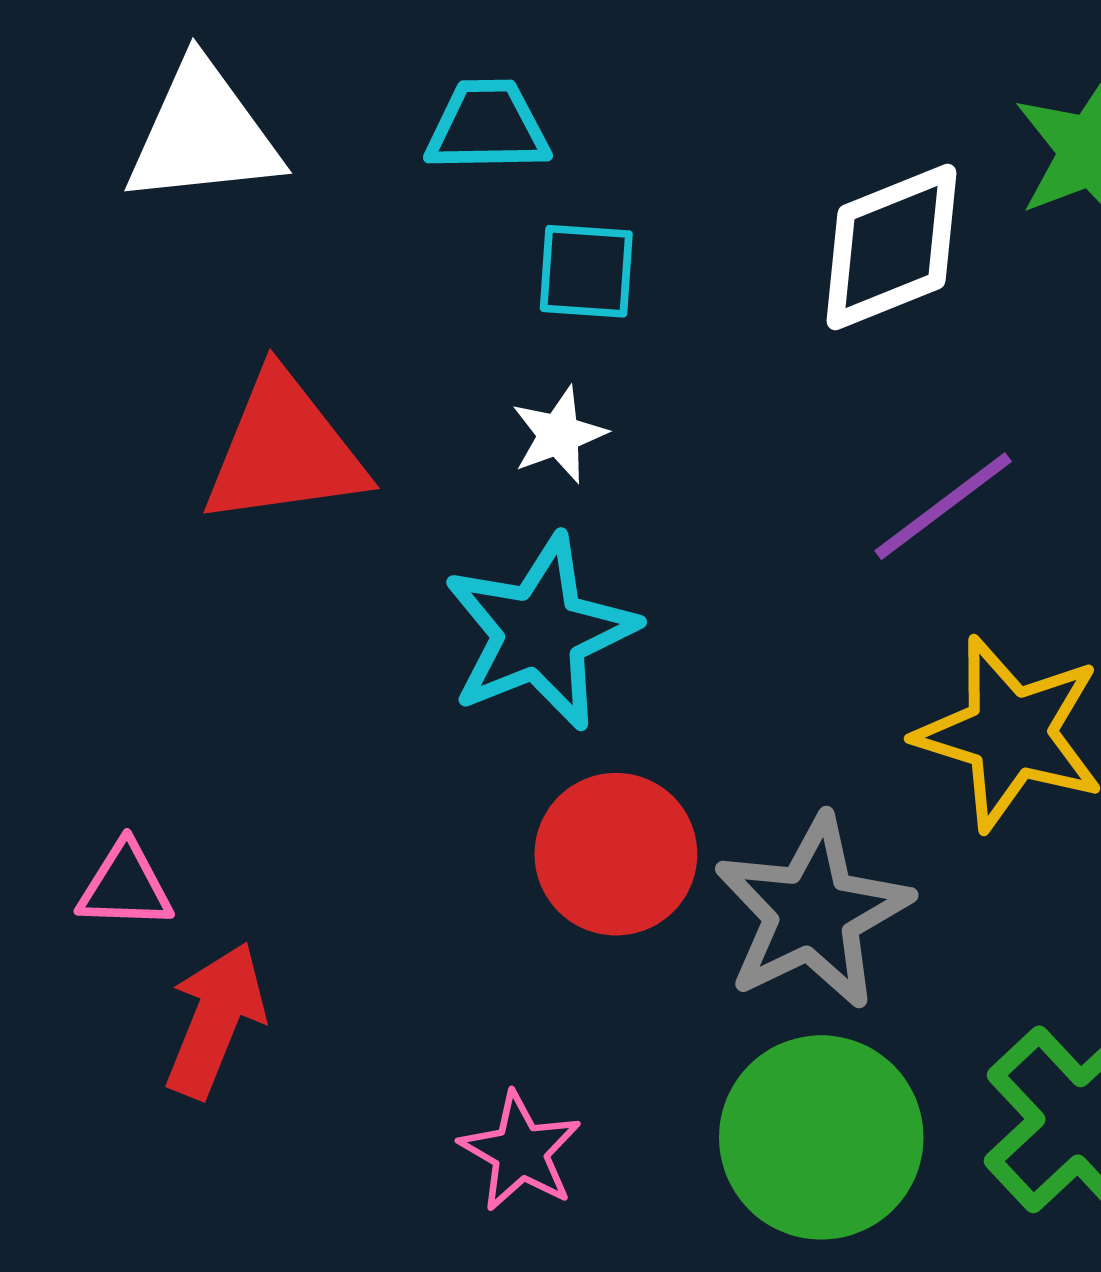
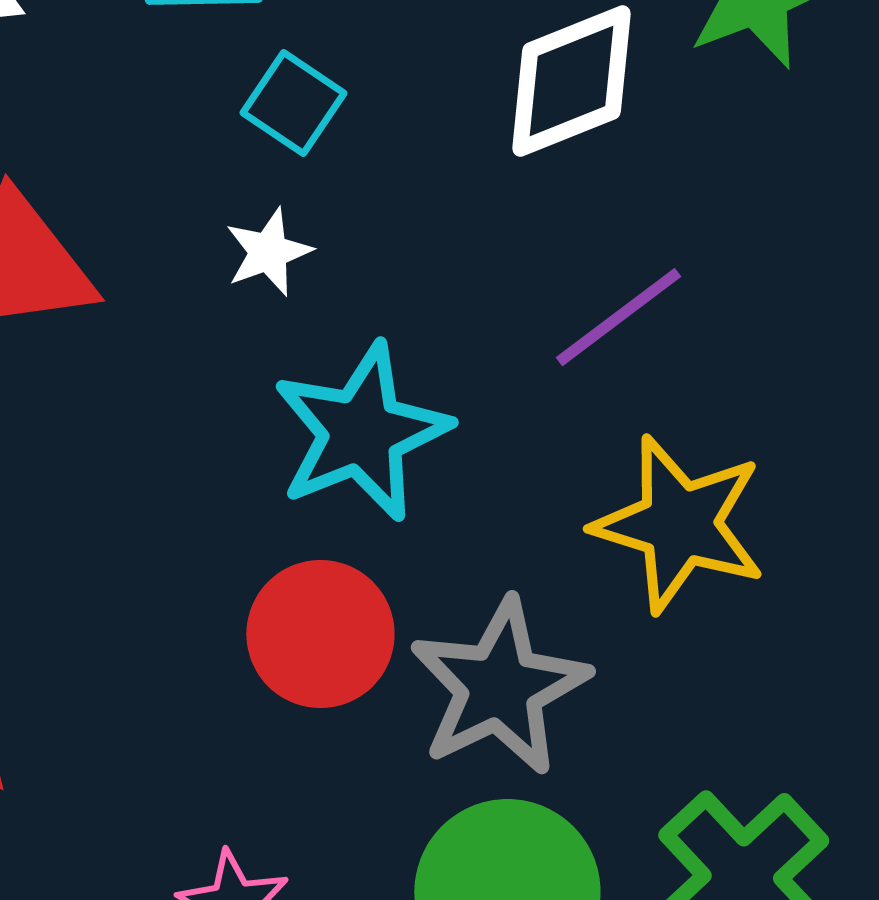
cyan square: (586, 271) -> (293, 103), turned 30
cyan star: (540, 632) -> (361, 432), moved

